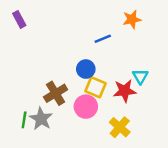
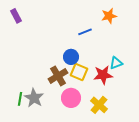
cyan triangle: (140, 76) -> (116, 63), turned 40
brown cross: (56, 93) -> (58, 76), moved
pink circle: (86, 107) -> (71, 98), moved

